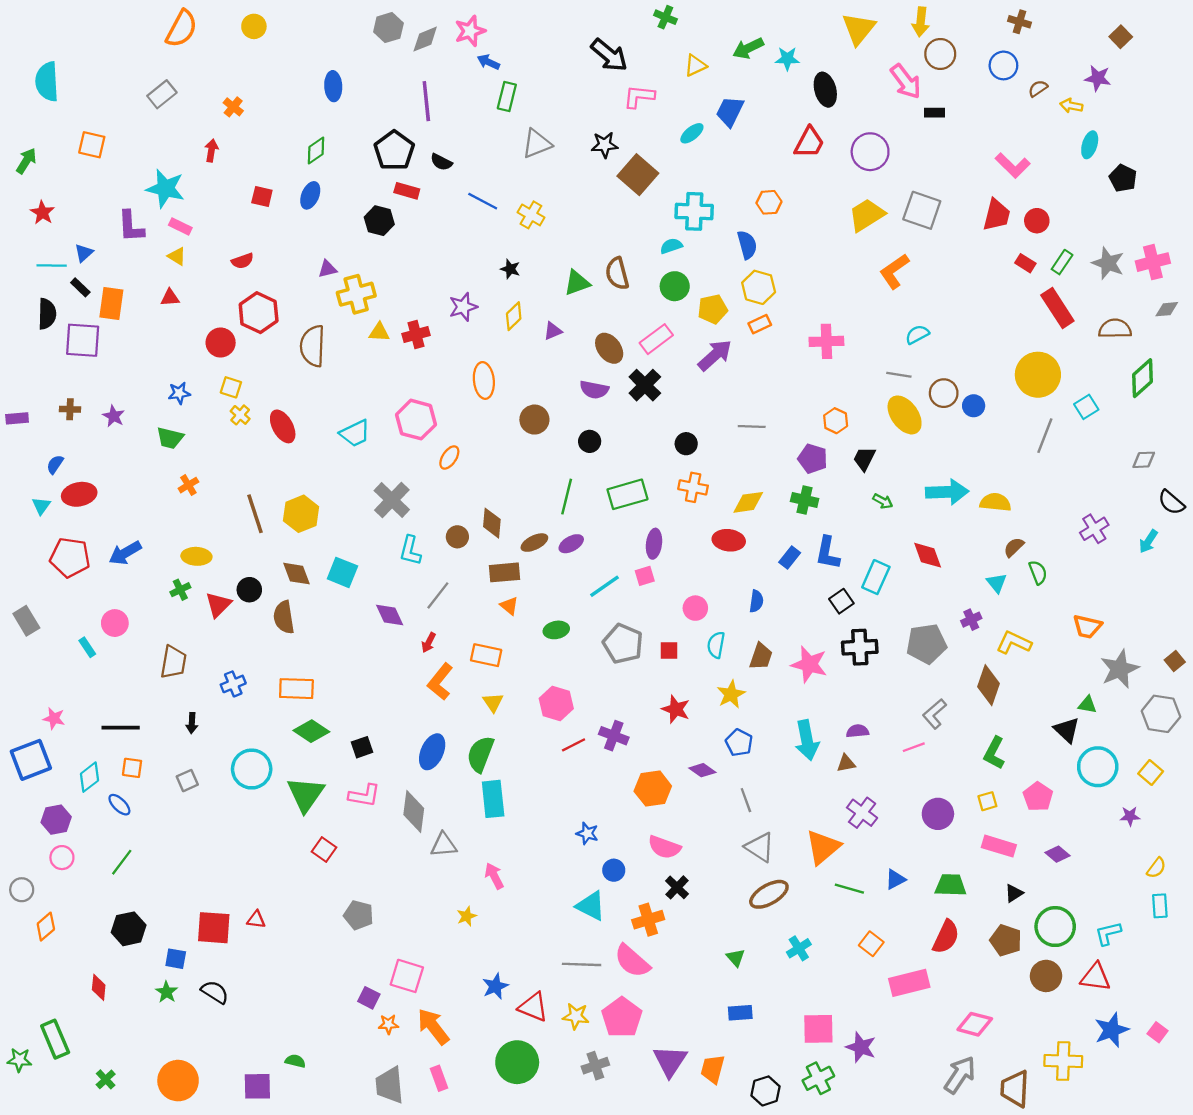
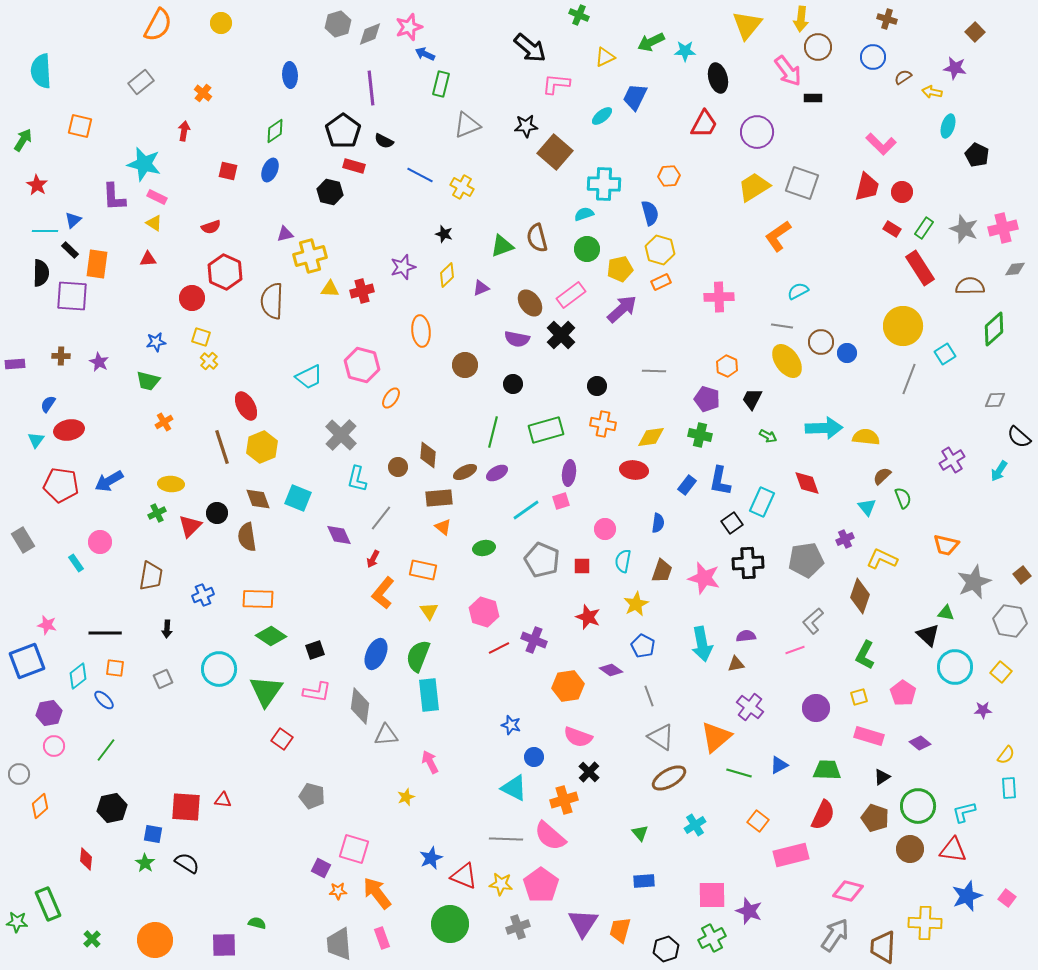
red ellipse: (283, 426) -> (246, 406), moved

